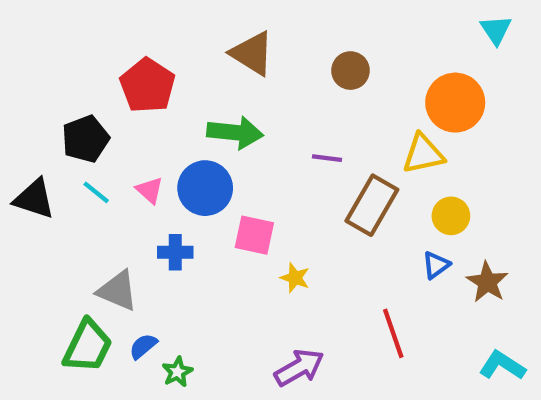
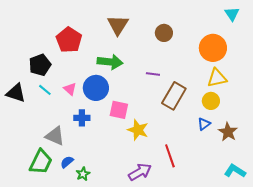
brown triangle: (252, 53) -> (118, 25), turned 30
yellow triangle: (423, 154) -> (217, 78), moved
yellow star: (295, 278) -> (138, 130), size x1.5
red line: (393, 333) -> (170, 156), moved

